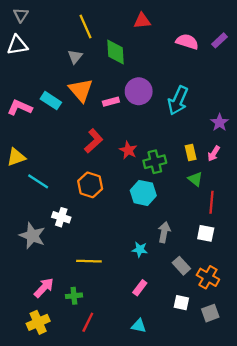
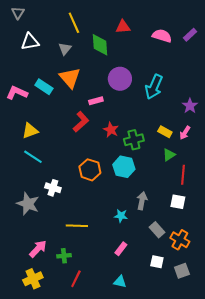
red triangle: (142, 21) -> (123, 27), moved
white triangle: (17, 45) -> (30, 42), moved
pink rectangle: (111, 102) -> (96, 101), moved
yellow rectangle: (191, 153) -> (165, 132), turned -48
yellow triangle: (16, 157) -> (30, 131), moved
green triangle: (195, 179) -> (169, 155), turned 48
orange hexagon: (90, 185) -> (90, 170), moved

